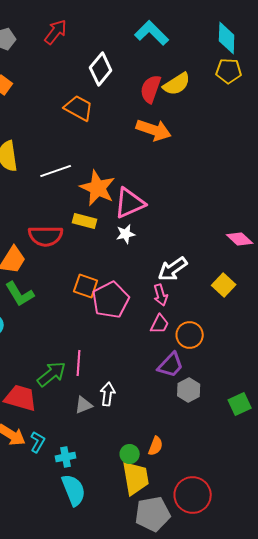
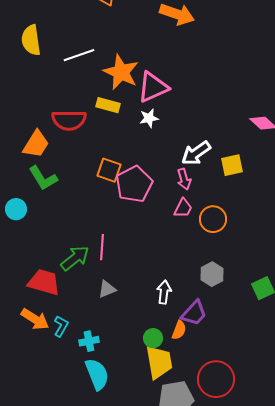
yellow square: (224, 285) -> (232, 165), moved, turned 35
purple trapezoid: (171, 365) -> (194, 313), moved
white arrow: (108, 394) -> (164, 292), moved

